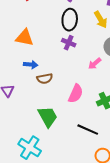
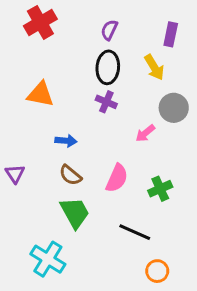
blue arrow: (31, 65) -> (66, 141), moved
brown semicircle: (45, 79) -> (70, 175), moved, turned 49

